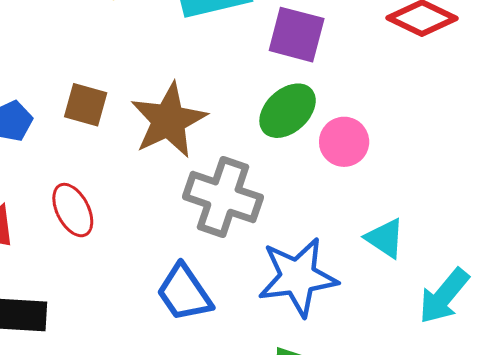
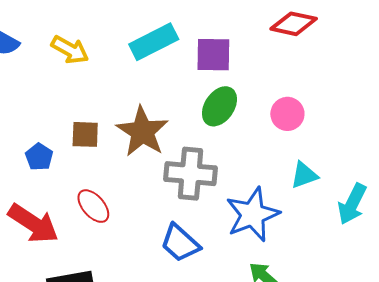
pink circle: (344, 142) -> (287, 114), moved
cyan triangle: (385, 238) -> (304, 175), turned -40

